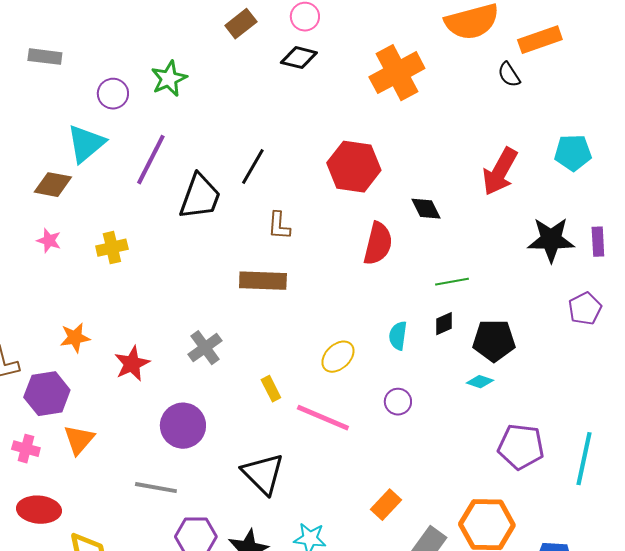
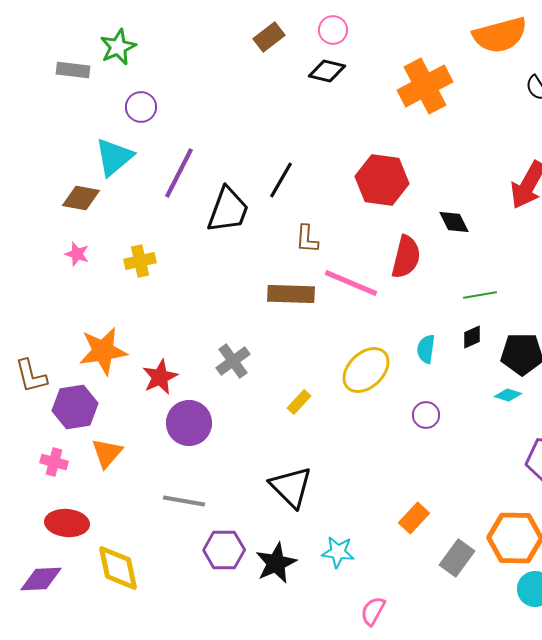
green star: (169, 79) -> (118, 47), moved
orange star: (75, 338) -> (103, 351), size x1.6
yellow ellipse: (338, 357) -> (366, 370), size x1.4
yellow rectangle: (271, 389) -> (299, 402), turned 70
pink line: (323, 418) -> (351, 283), moved
purple circle: (183, 426) -> (189, 423), moved

